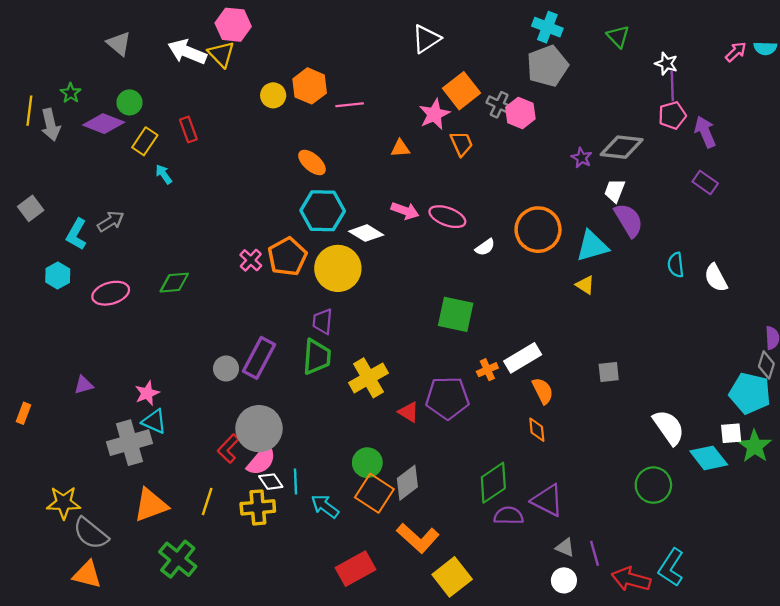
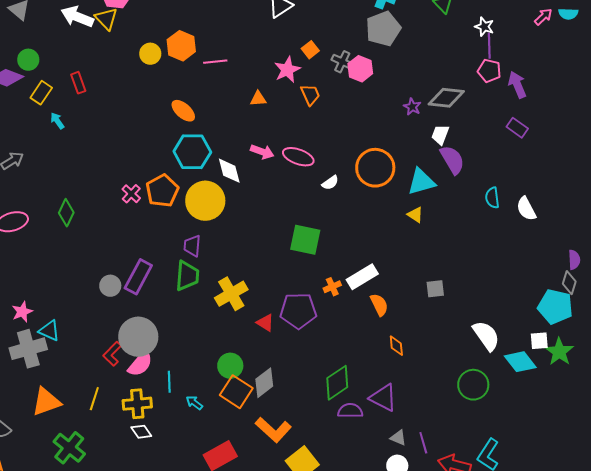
orange square: (461, 91) -> (310, 50), size x0.6
pink pentagon: (672, 115) -> (489, 71), turned 30
white diamond: (366, 233) -> (229, 171), turned 44
green diamond: (174, 283) -> (66, 213), turned -60
pink star: (147, 393) -> (22, 312), moved
orange diamond: (537, 430) -> (396, 346), moved
white diamond: (271, 482) -> (141, 432), moved
cyan arrow: (325, 506) -> (194, 403), size x0.7

